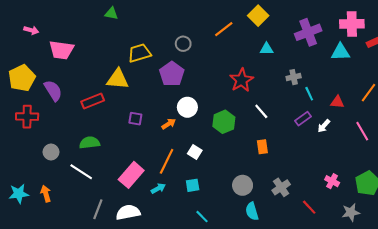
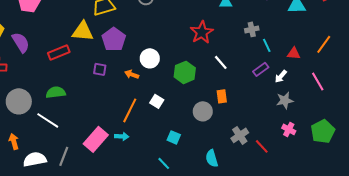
purple pentagon: (172, 74) -> (114, 39), moved
orange arrow: (169, 124) -> (132, 74), turned -128
gray circle: (51, 152) -> (19, 101), size x1.6
pink rectangle: (131, 175) -> (96, 139), moved
cyan square: (193, 185) -> (174, 137), moved, turned 32
gray circle: (243, 185) -> (203, 111), moved
cyan arrow: (158, 188) -> (122, 136), turned 32
red line: (309, 207) -> (262, 146), moved
white semicircle: (128, 212) -> (35, 159), moved
gray star: (351, 212) -> (285, 100), moved

